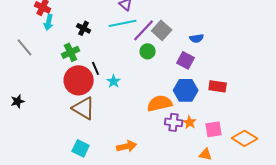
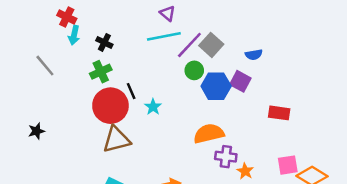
black cross: (84, 28) -> (104, 42), moved
blue hexagon: (186, 90) -> (216, 86), moved
brown triangle: (84, 108) -> (117, 140), turned -45
orange star: (190, 122) -> (245, 171), moved
pink square: (214, 129) -> (288, 165), moved

